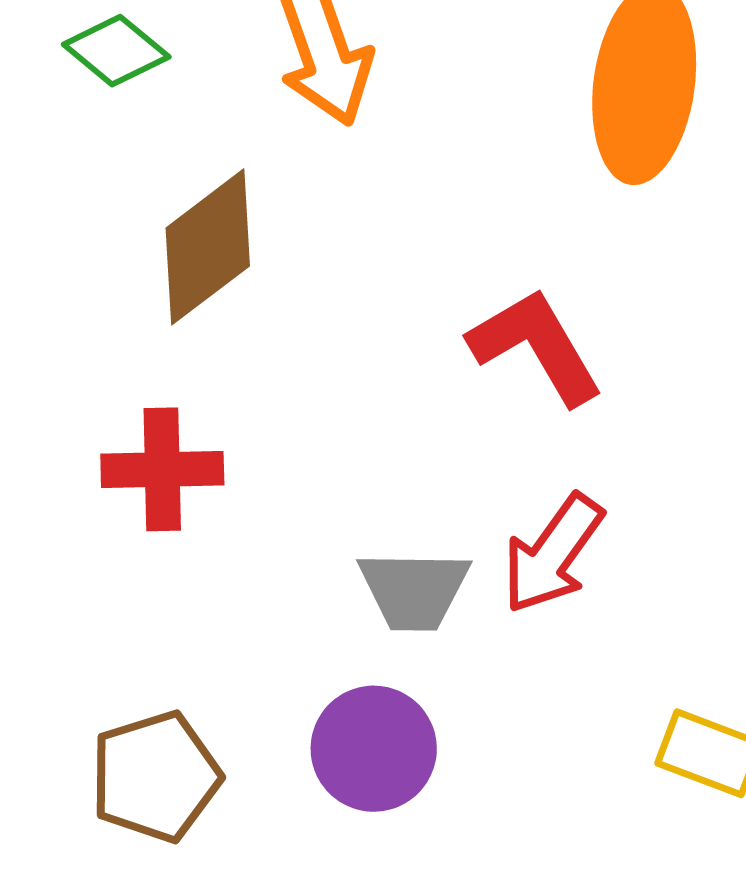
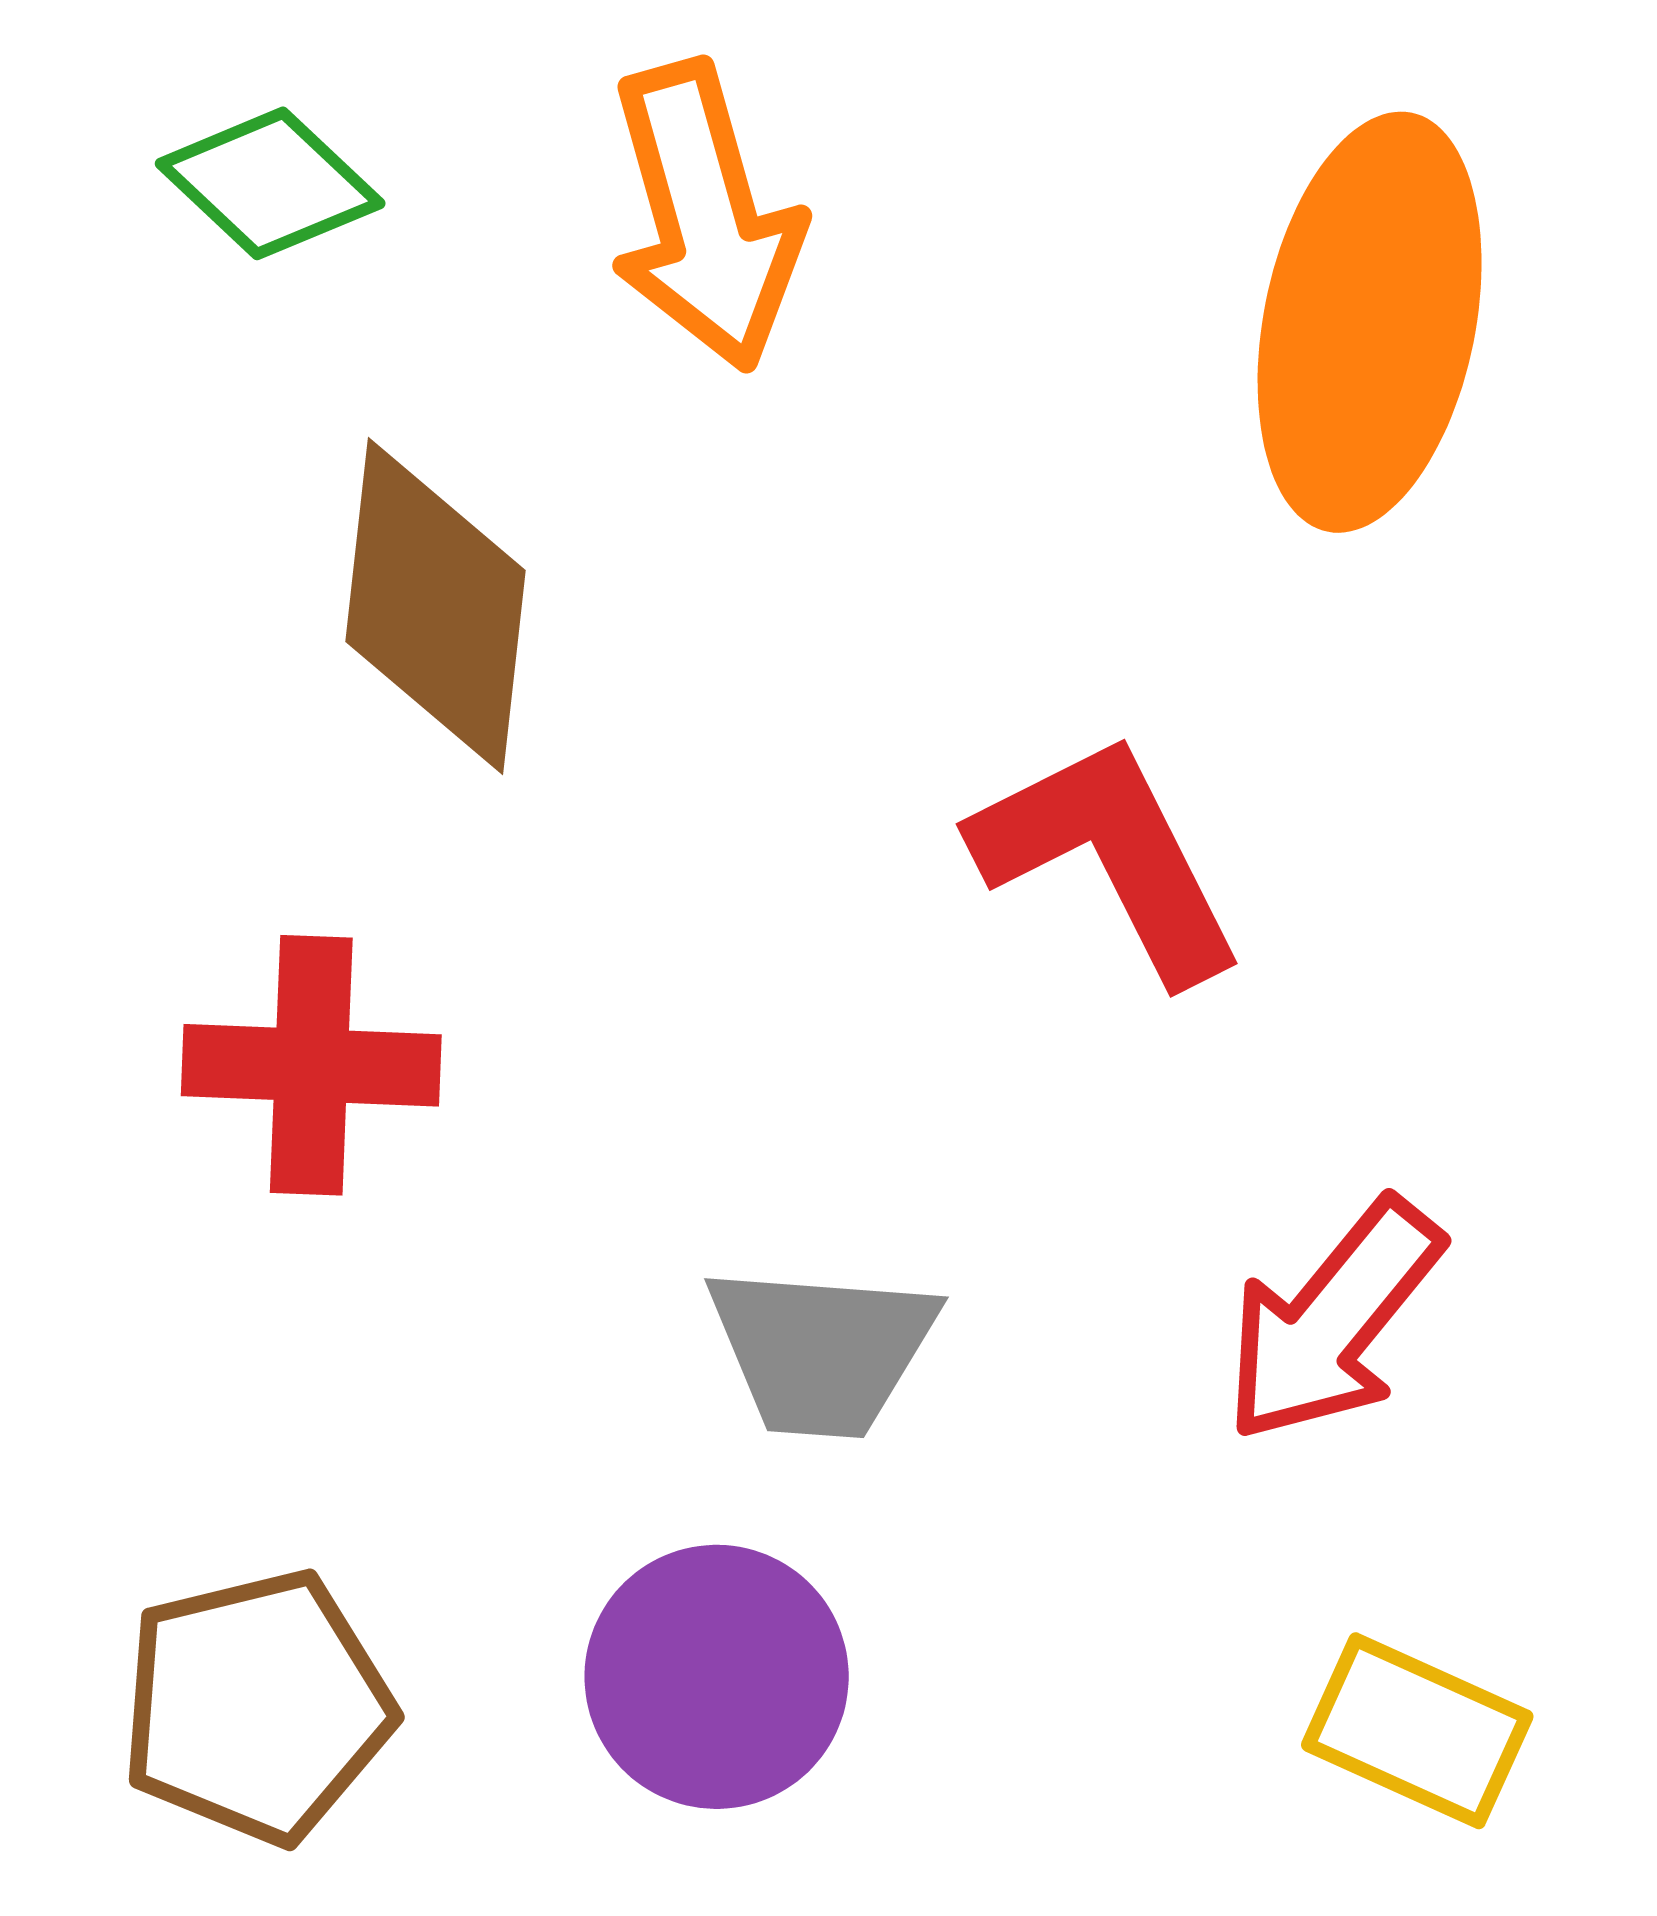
brown diamond: (208, 247) -> (436, 606), turned -50
red arrow: (553, 554) -> (1332, 1321), moved

